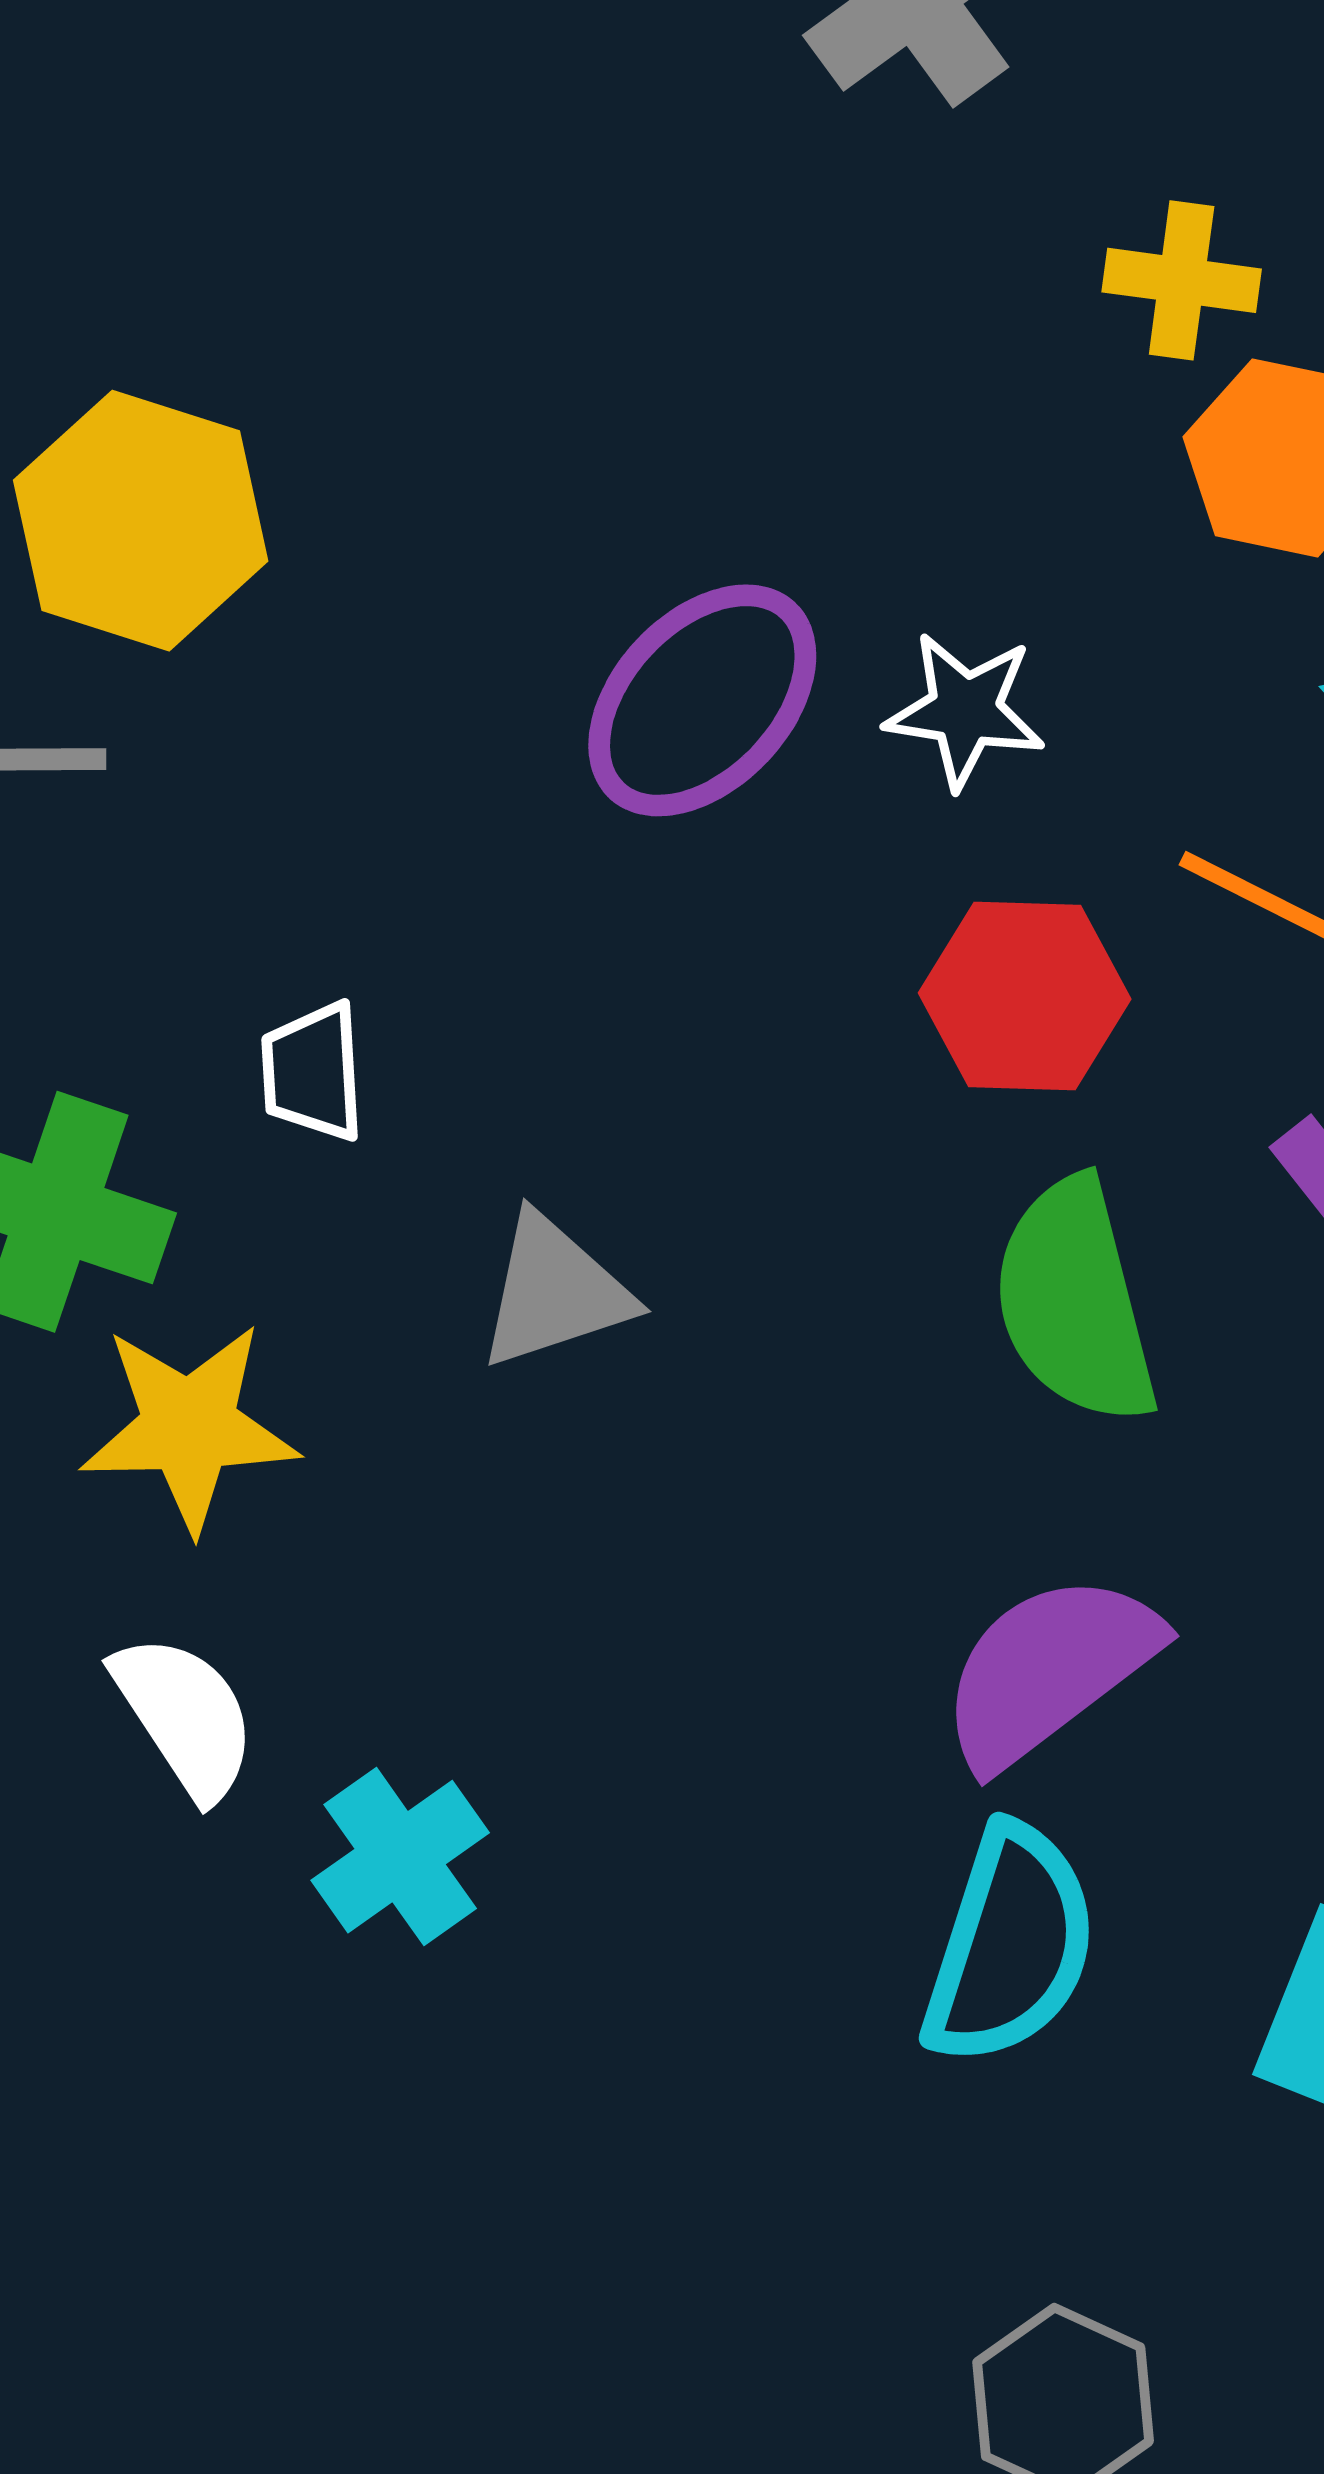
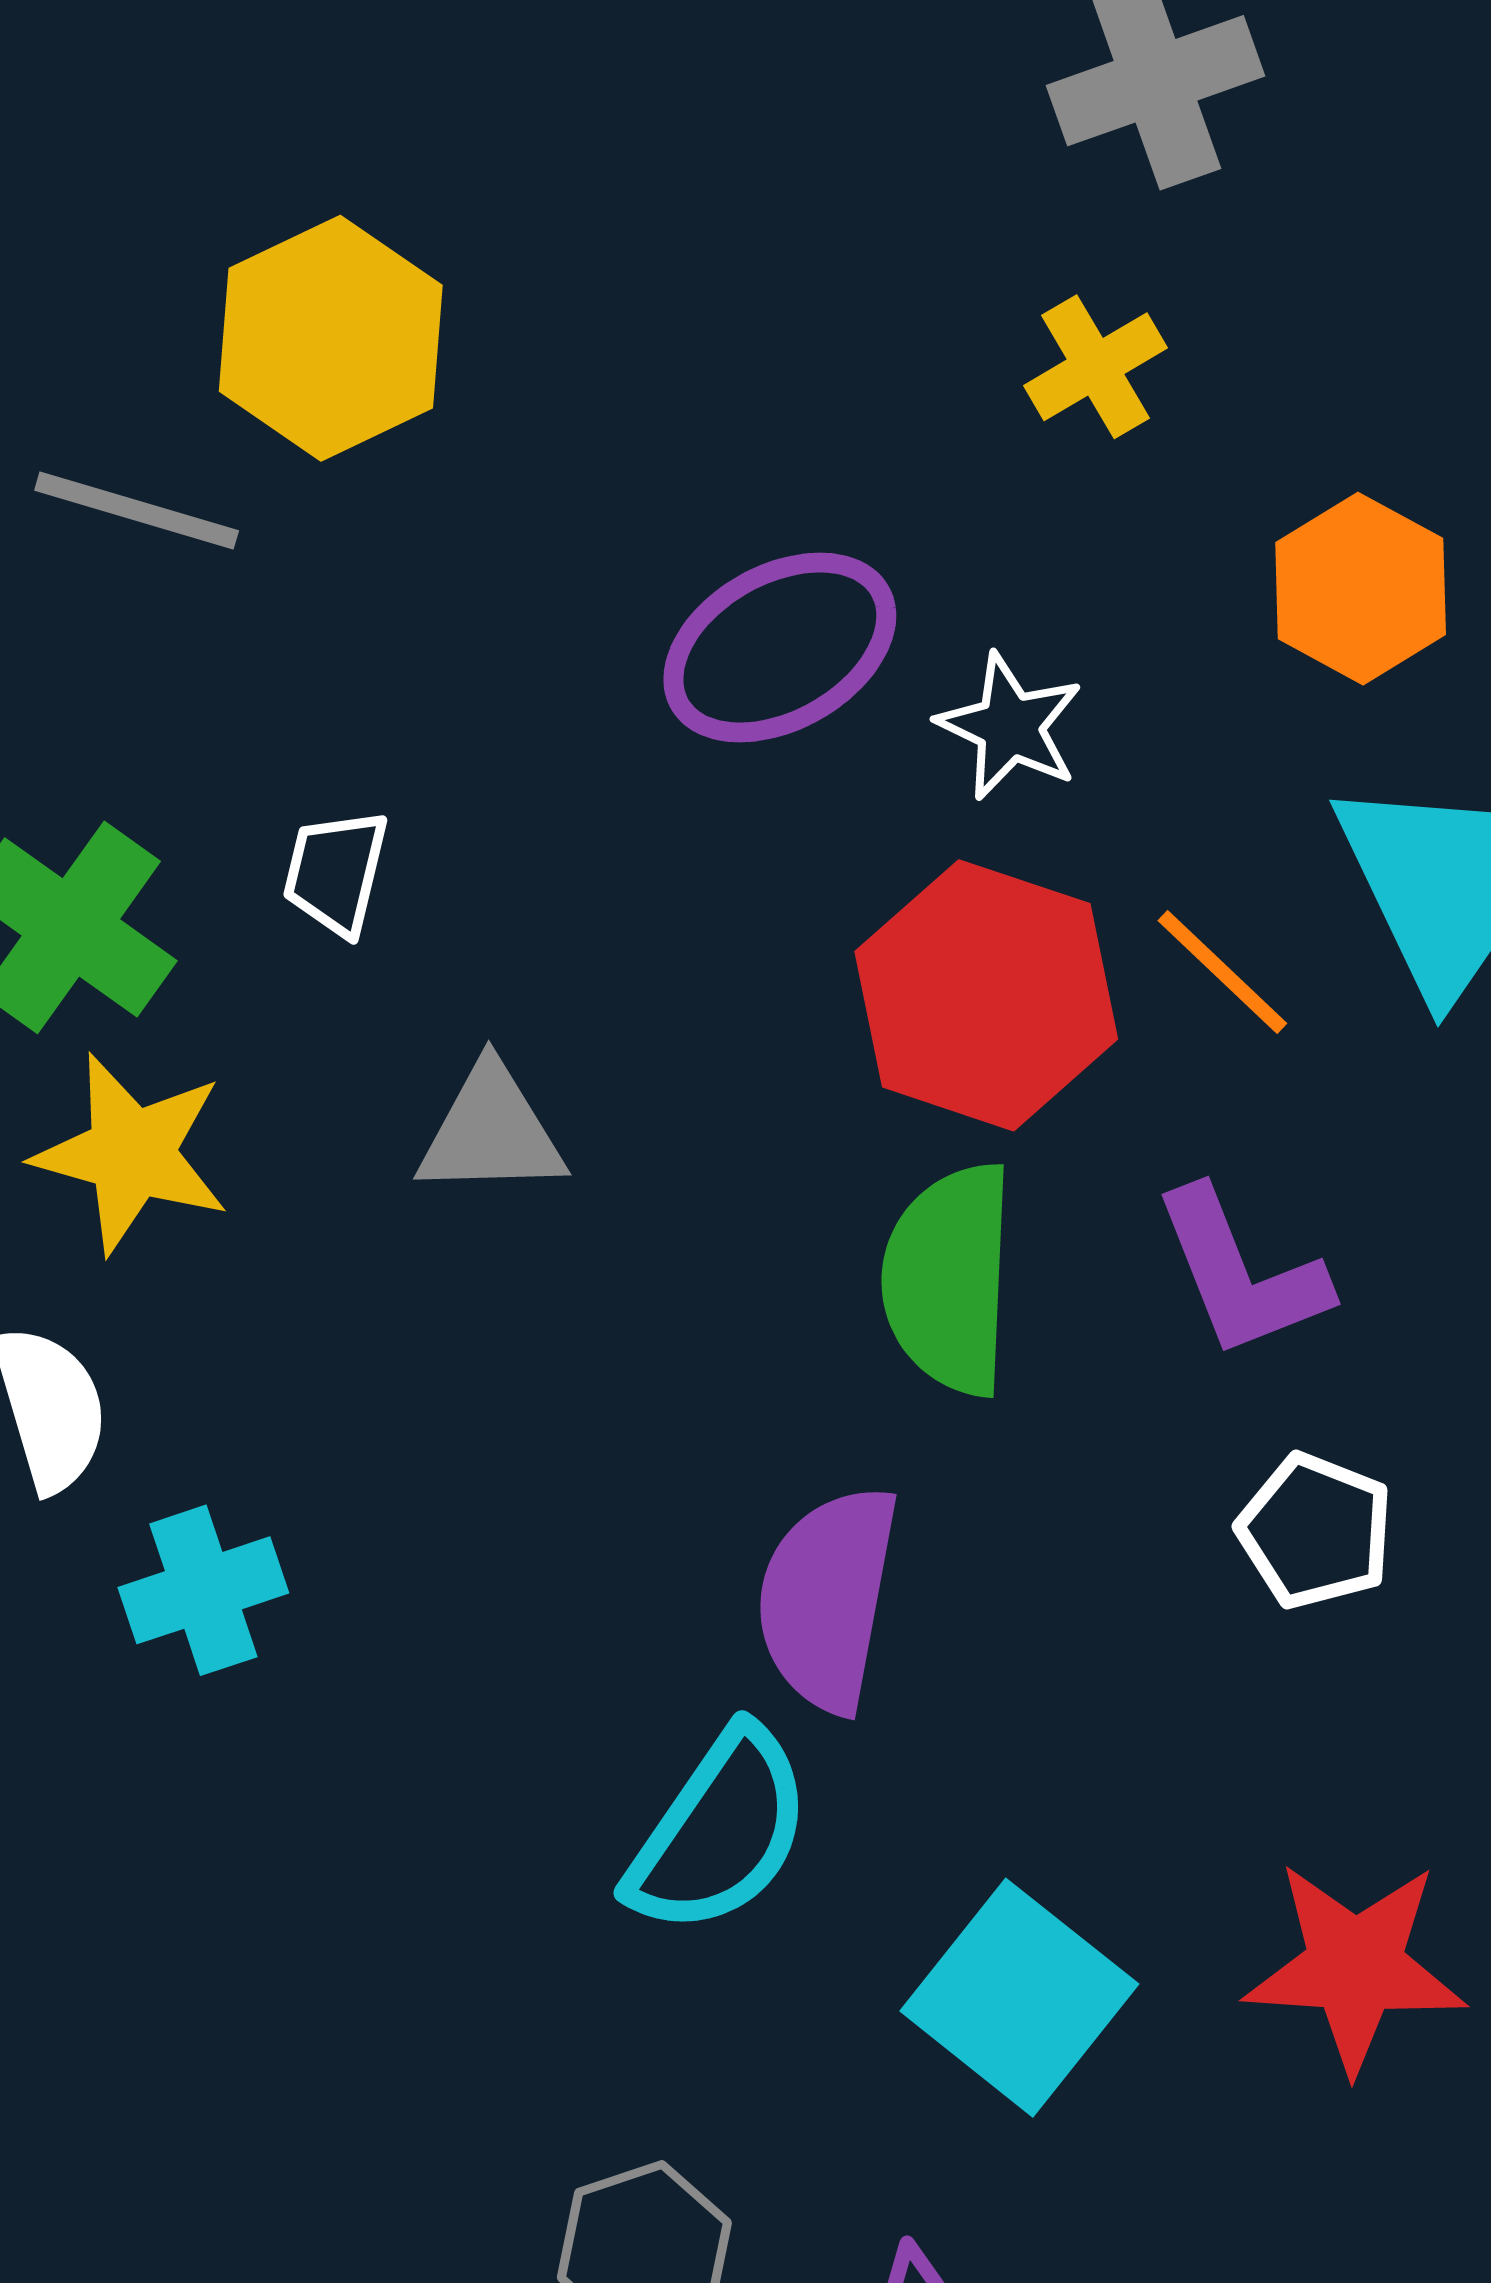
yellow cross: (1182, 280) -> (1095, 367), moved, turned 35
red hexagon: (1025, 996) -> (986, 995), size x1.4
purple semicircle: (1049, 1670) -> (828, 1598), turned -59

